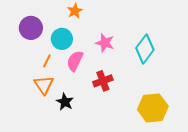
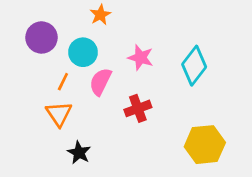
black star: (65, 102) -> (79, 153), moved

